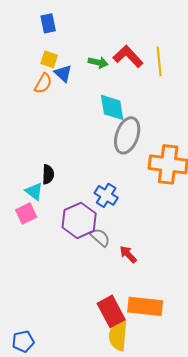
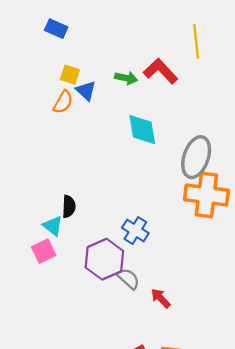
blue rectangle: (48, 23) -> (56, 29), moved, turned -54
yellow line: (159, 61) -> (196, 41), moved
gray ellipse: (127, 135) -> (196, 157), moved

